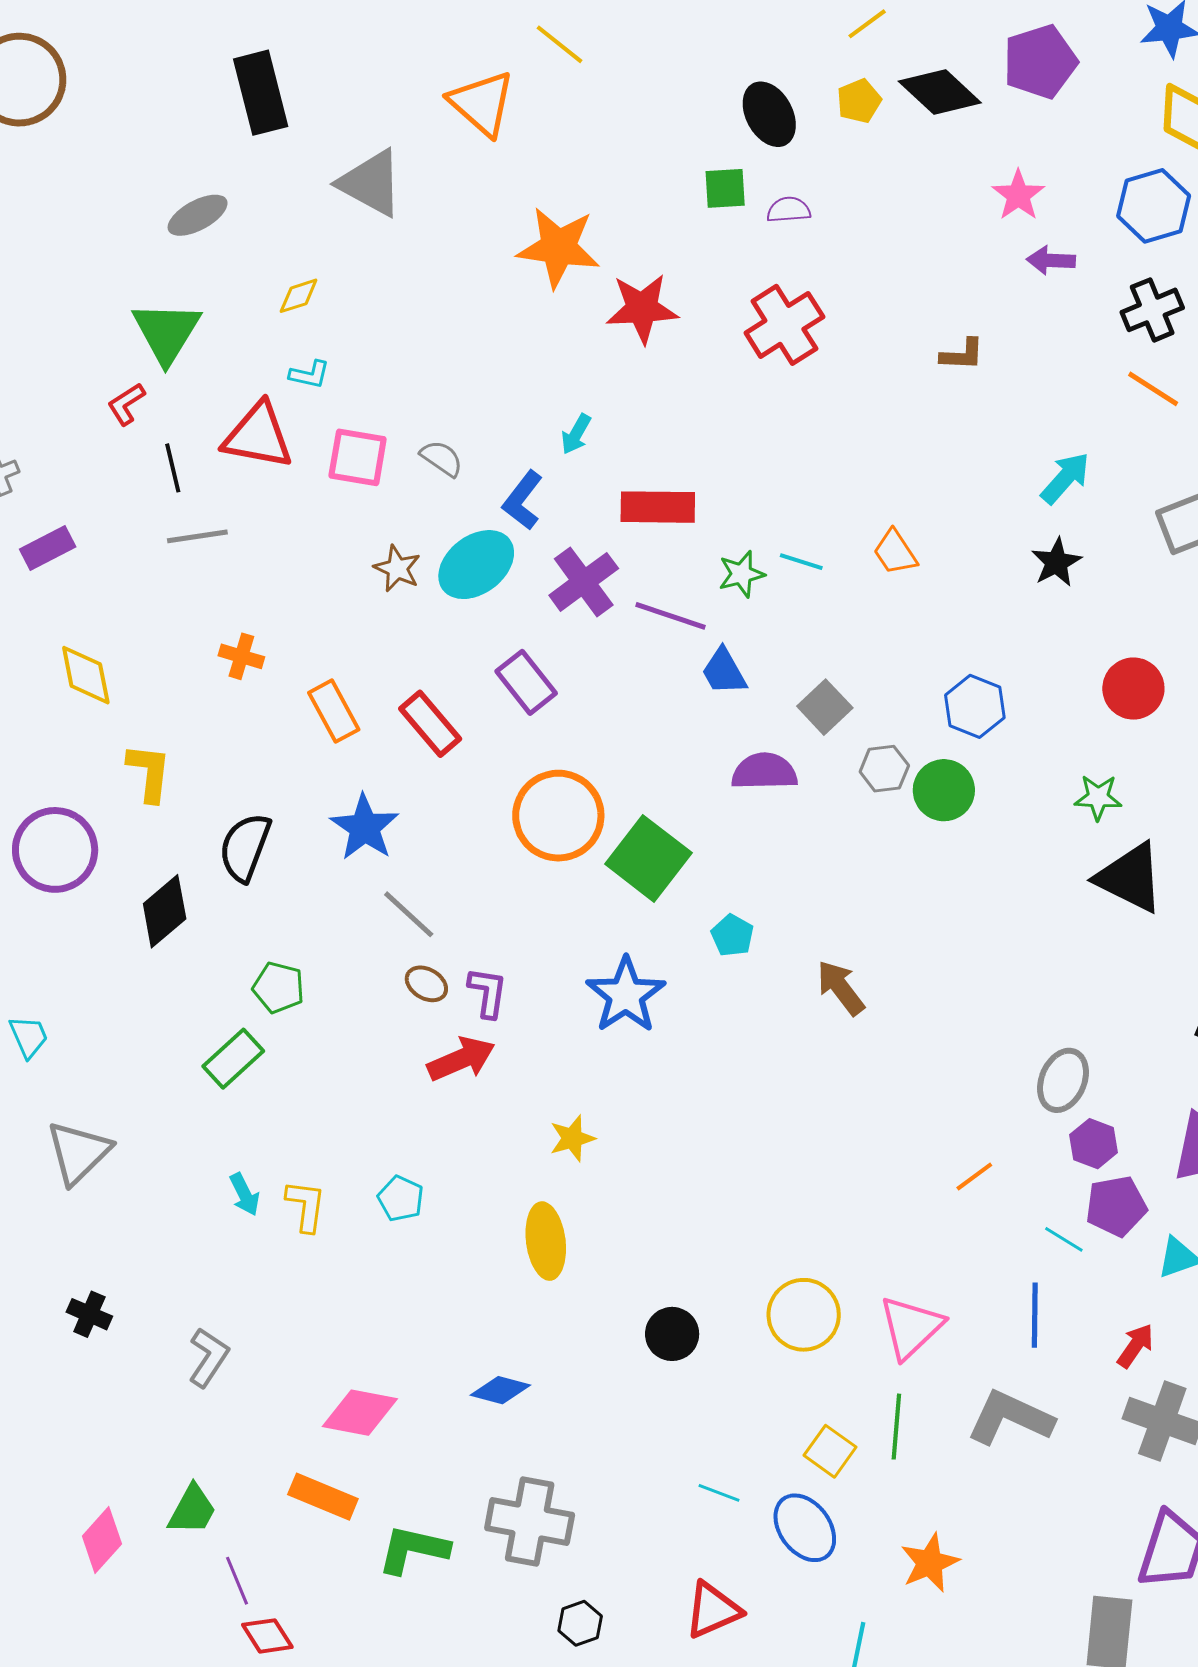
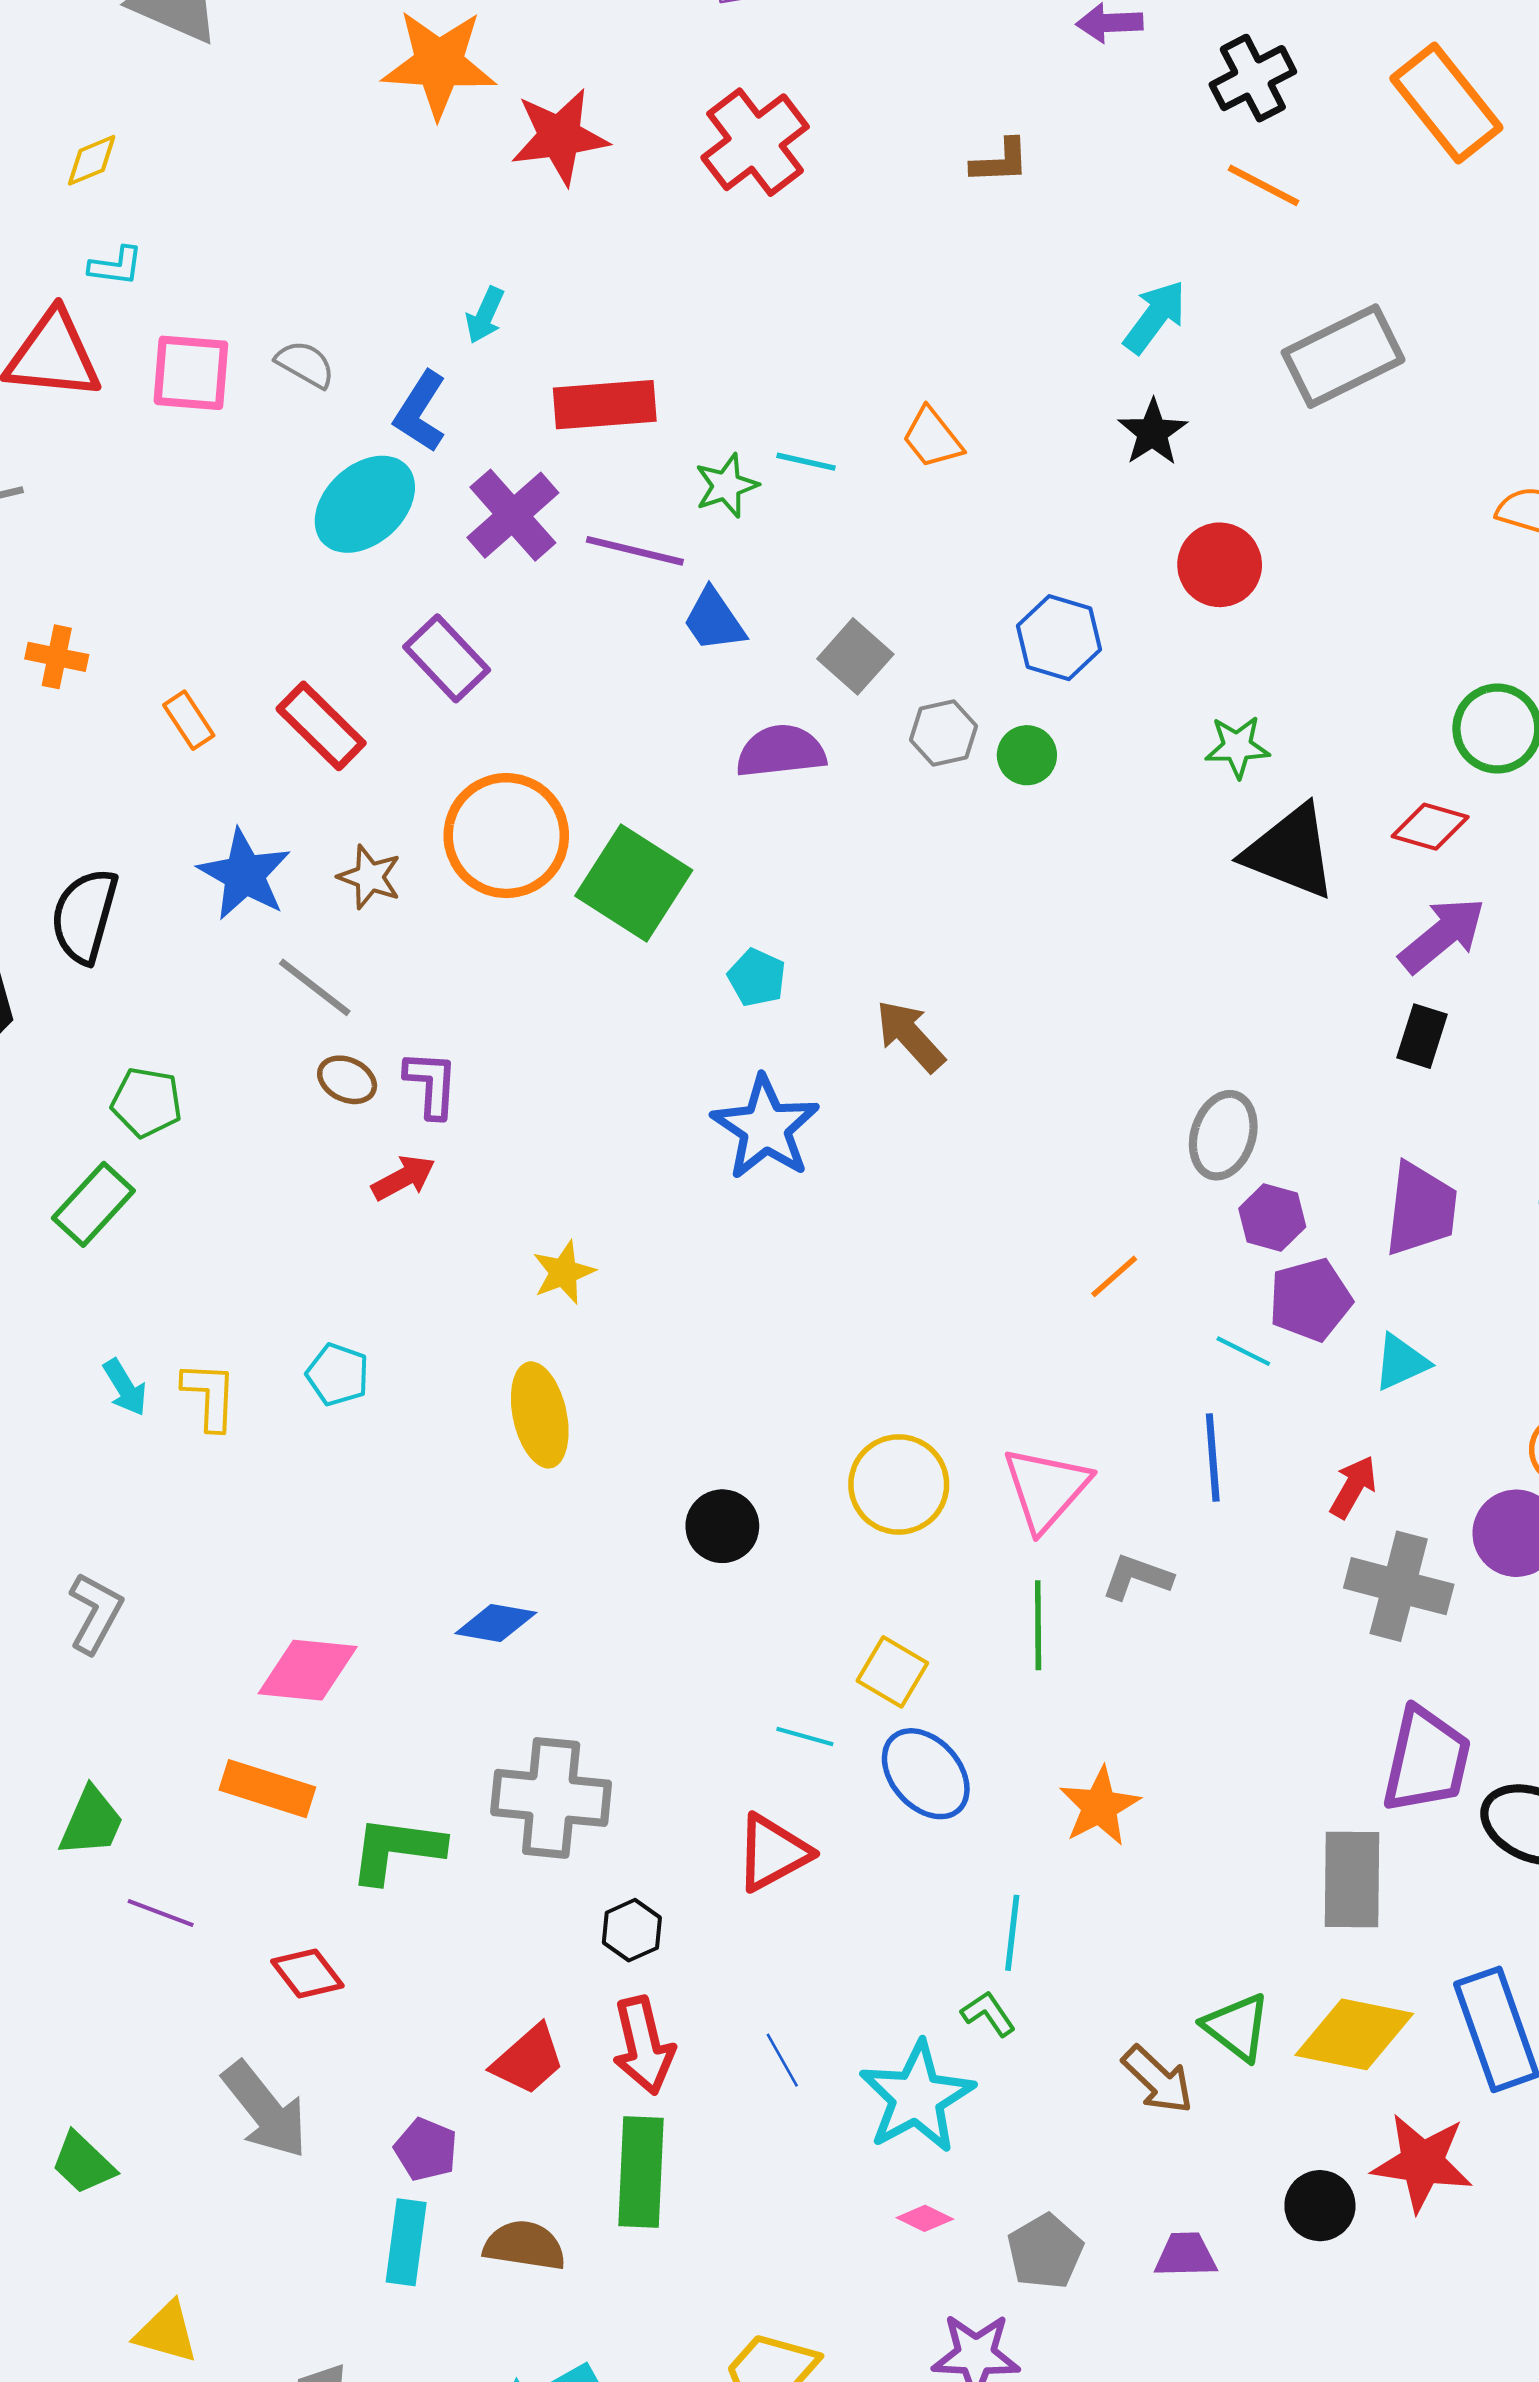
brown star: (397, 568) -> (370, 877), moved
red circle: (1133, 689) -> (1220, 565), moved
orange rectangle: (334, 711) -> (189, 720), size x0.7
green circle: (944, 790) -> (1027, 755), size x0.7
blue star: (626, 995) -> (765, 1128), moved
red arrow: (461, 1059) -> (403, 1178), size x0.7
gray L-shape: (1010, 1418) -> (1137, 1577), moved, size x0.6
yellow square: (830, 1451) -> (892, 1672), moved
purple line: (237, 1581) -> (161, 1913), turned -42
red triangle: (713, 1610) -> (773, 1853), moved
red diamond: (267, 1636) -> (307, 1973), moved

